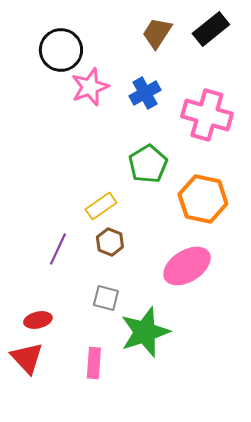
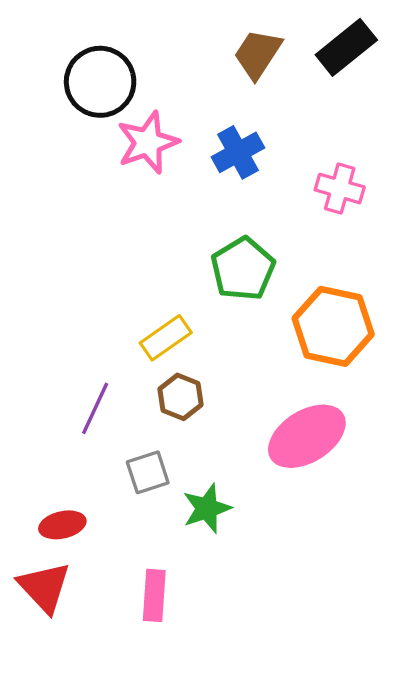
pink cross: (207, 115) -> (340, 188), size x0.6
gray square: (106, 298) -> (148, 472), moved, turned -32
green star: (145, 332) -> (207, 508), moved, size x0.6

